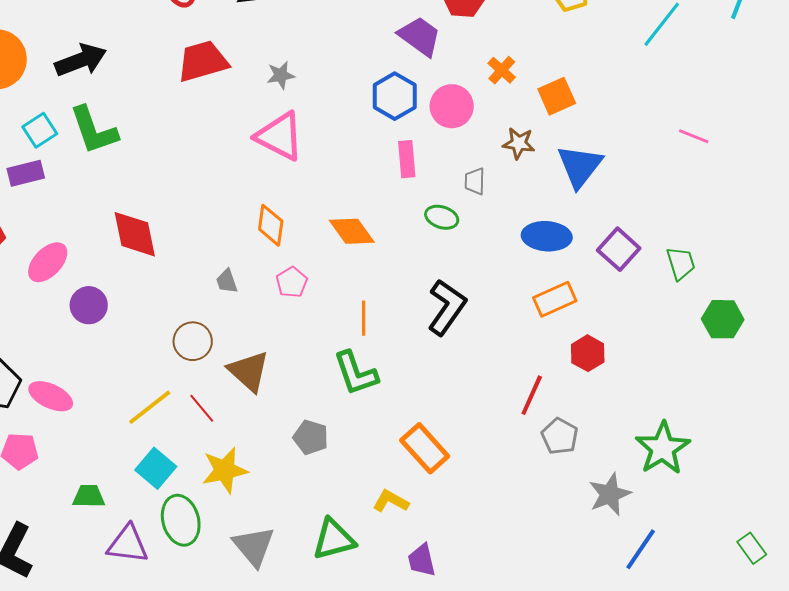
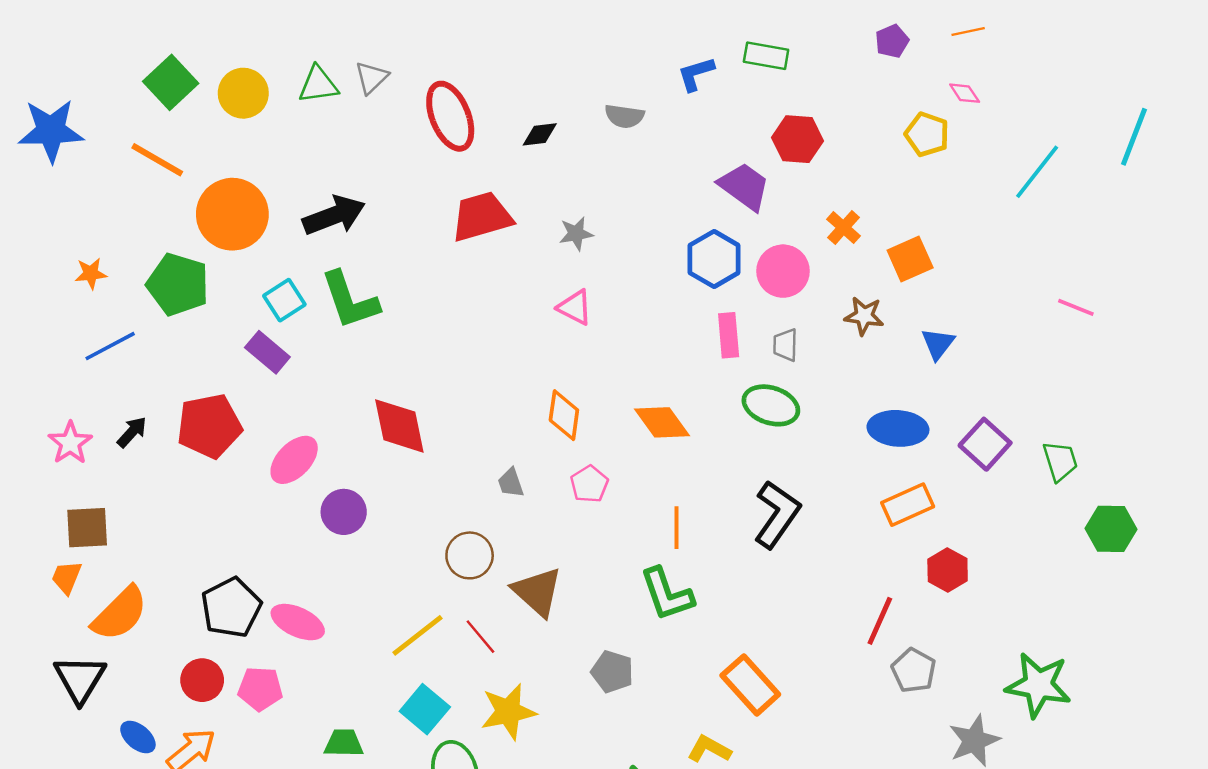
pink triangle: (280, 136) -> (575, 307), size x0.6
blue triangle: (580, 166) -> (938, 344), size x0.6
purple rectangle: (26, 173) -> (267, 352), turned 54
gray trapezoid: (475, 181) -> (785, 345), moved
green ellipse: (442, 217) -> (771, 405), size x1.4
green star: (663, 448) -> (1038, 685), turned -30

